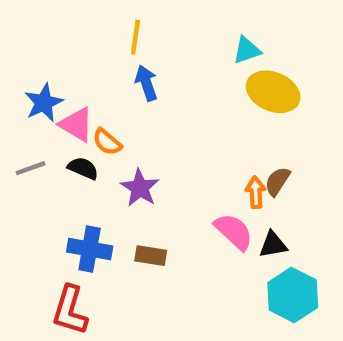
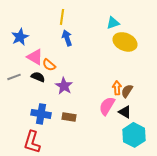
blue star: (44, 103) -> (20, 37), moved
brown semicircle: (277, 181) -> (127, 91), moved
pink semicircle: (234, 232) -> (107, 106), turned -102
black triangle: (273, 245) -> (125, 112), turned 40

